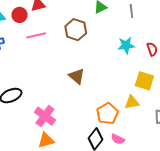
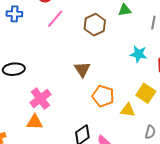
pink line: (36, 35) -> (55, 19), turned -54
orange pentagon: (107, 114) -> (103, 96), moved, turned 30

